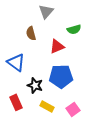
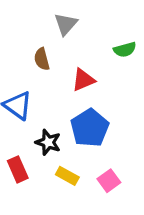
green semicircle: (74, 29) -> (125, 50), moved
blue pentagon: (61, 76) -> (90, 128), turned -30

